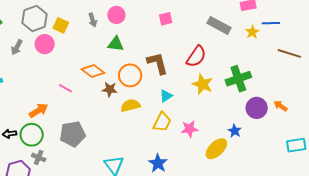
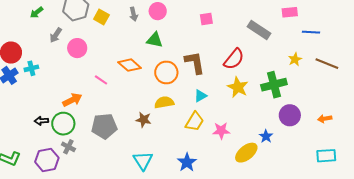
yellow star: (252, 32) -> (295, 59), moved
pink circle: (45, 44) -> (77, 48), moved
brown star: (110, 89) -> (144, 120), moved
orange arrow: (281, 106) -> (325, 119), moved, turned -48

